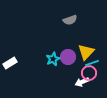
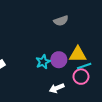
yellow triangle: (86, 52) -> (78, 54), turned 48
white arrow: (82, 82) -> (57, 88), moved

